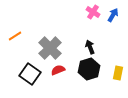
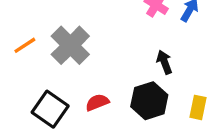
black arrow: (90, 47) -> (164, 62), moved
gray cross: (50, 48) -> (70, 45), moved

